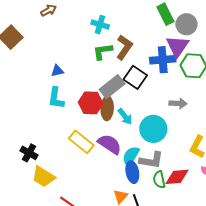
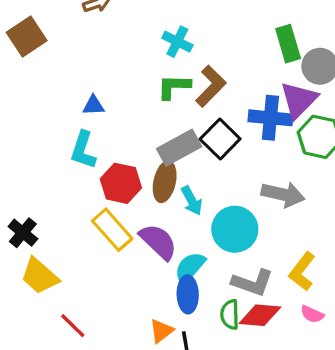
red hexagon: (91, 103) -> (121, 183), moved
gray arrow: (178, 103) -> (283, 194), size x1.4
gray L-shape: (151, 160) -> (252, 283), moved

